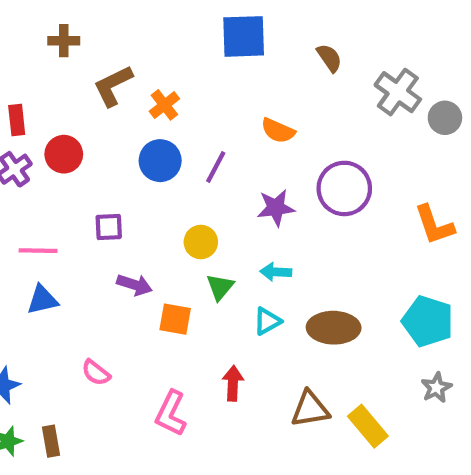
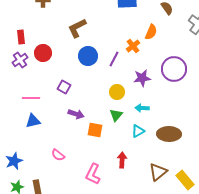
brown L-shape: (113, 86) -> (77, 28), moved
orange cross: (164, 105) -> (133, 46), moved
orange semicircle: (278, 131) -> (151, 32), moved, turned -91
purple square: (109, 227) -> (64, 87), turned 32
yellow circle: (201, 242) -> (117, 92), moved
brown triangle: (310, 409) -> (158, 172), turned -30

